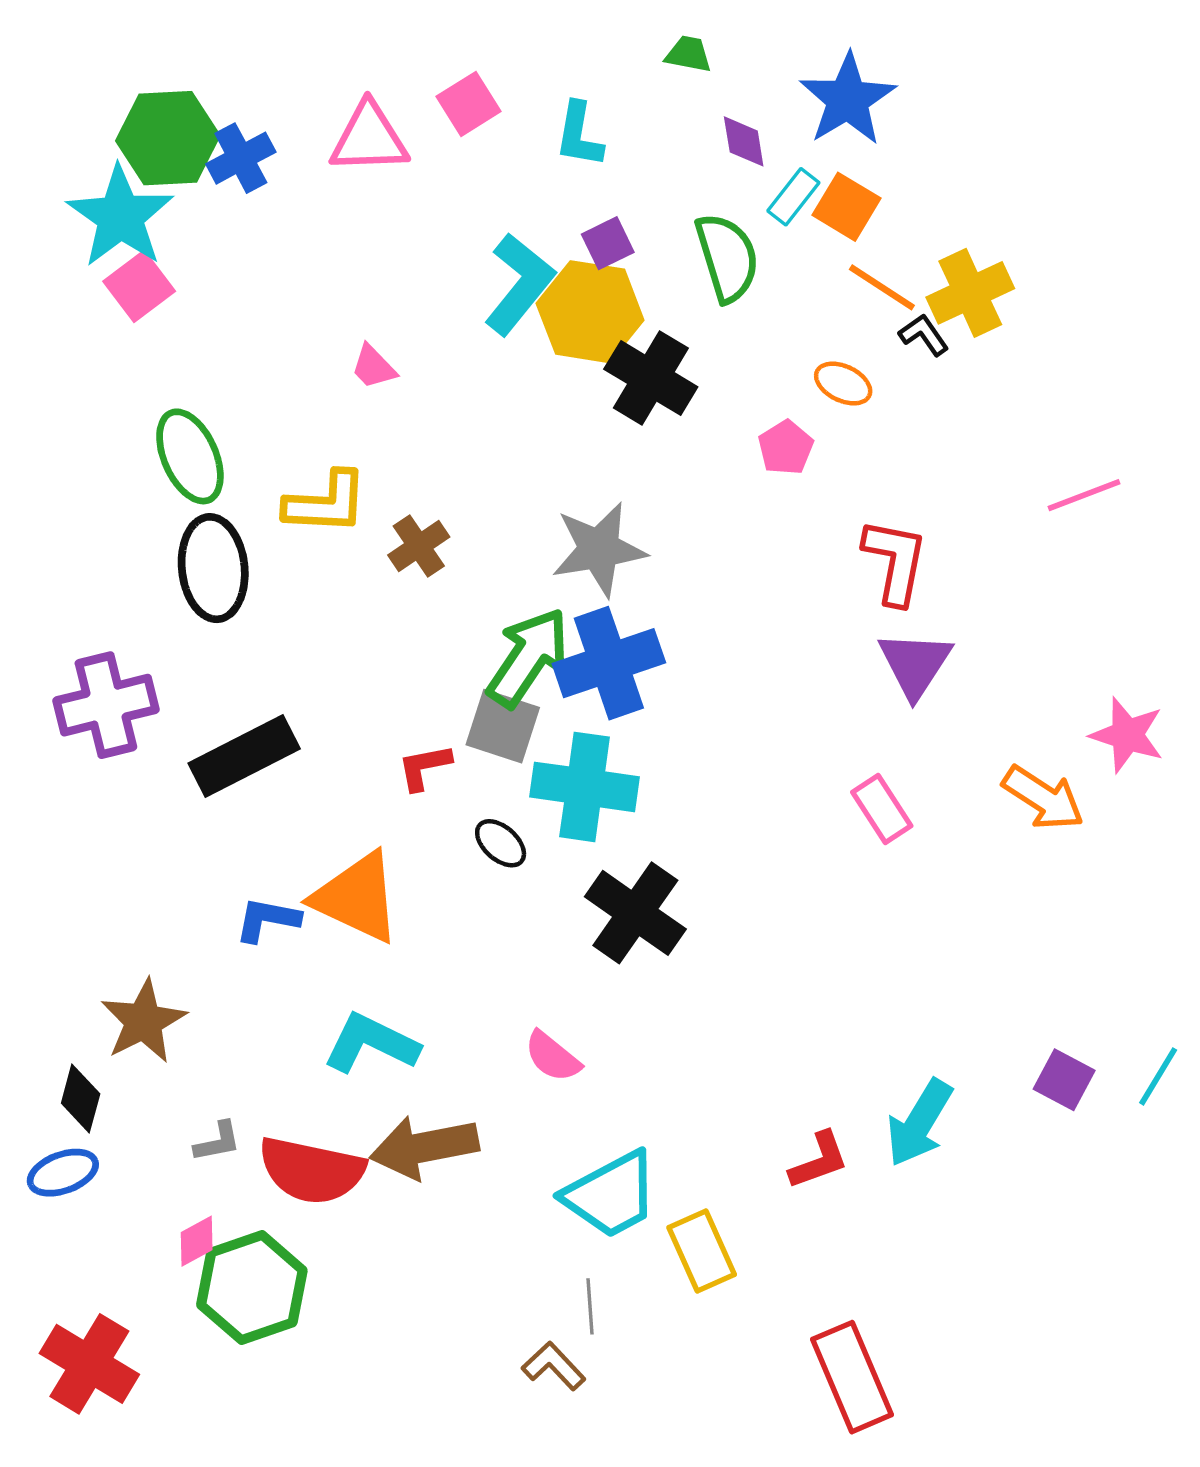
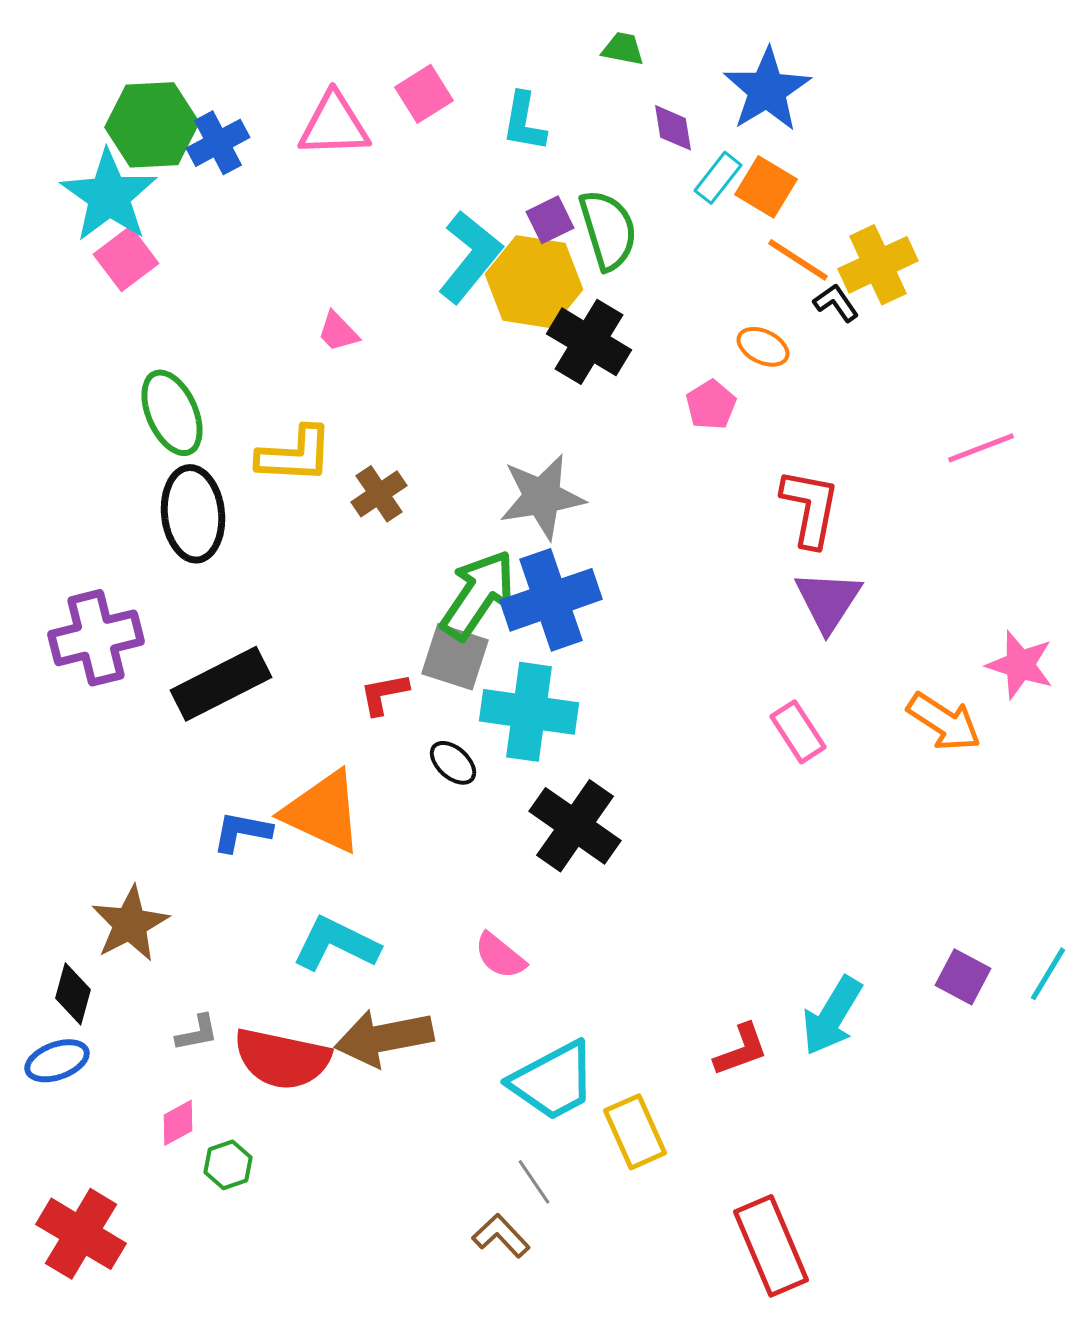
green semicircle: (727, 258) -> (608, 230), moved
green hexagon: (252, 1288) -> (228, 1165), size x0.5
gray line: (590, 1306) -> (534, 1182), turned -30

